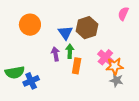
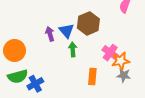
orange circle: (30, 25) -> (15, 50), moved
purple arrow: (56, 54) -> (50, 34), moved
orange rectangle: (77, 66) -> (92, 76), moved

